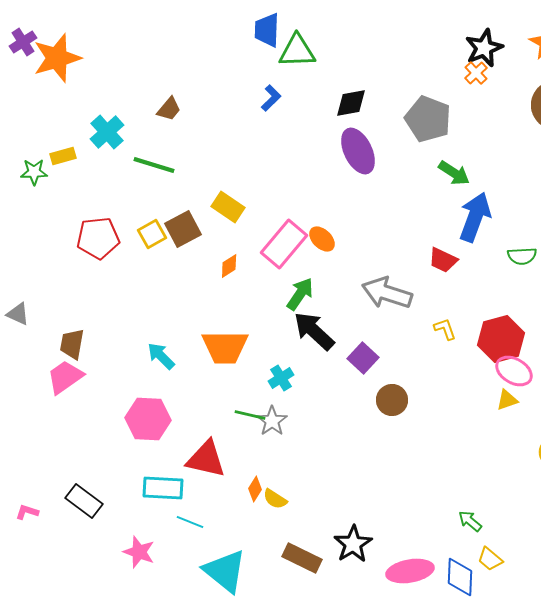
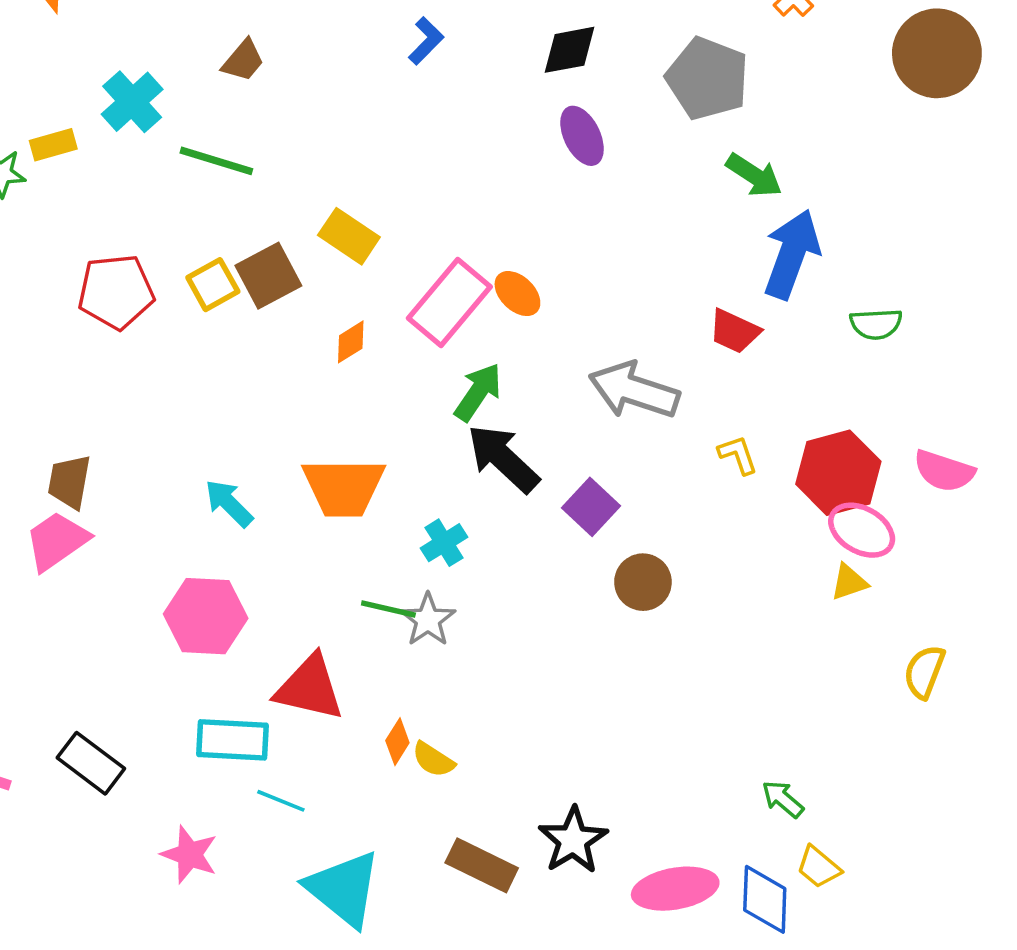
purple ellipse: (358, 151) -> (582, 136), size x0.7

